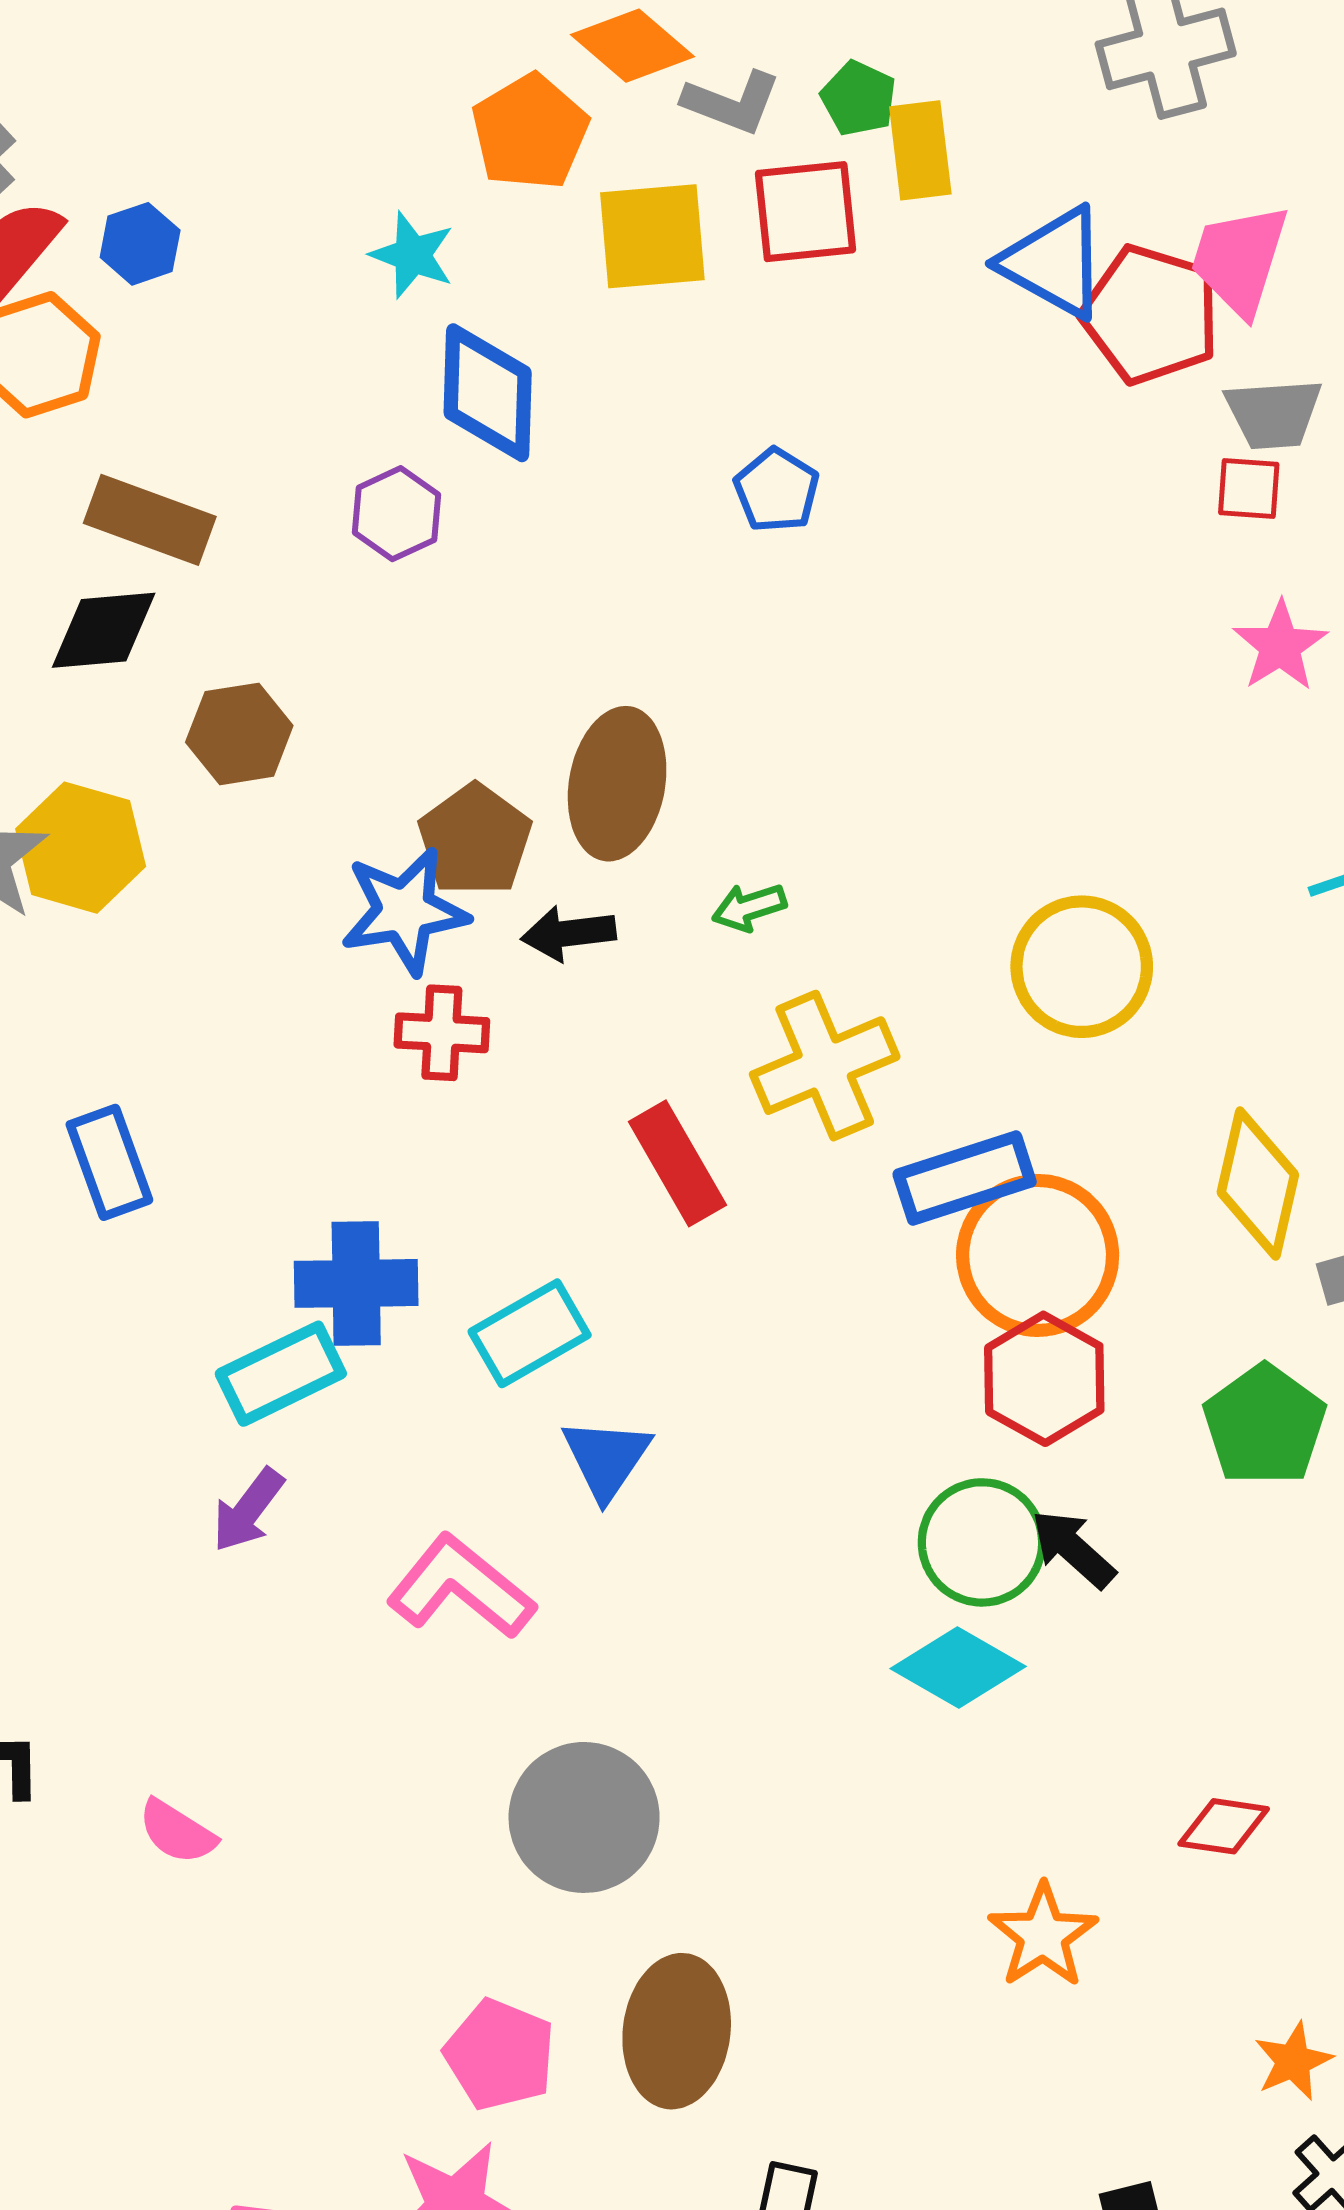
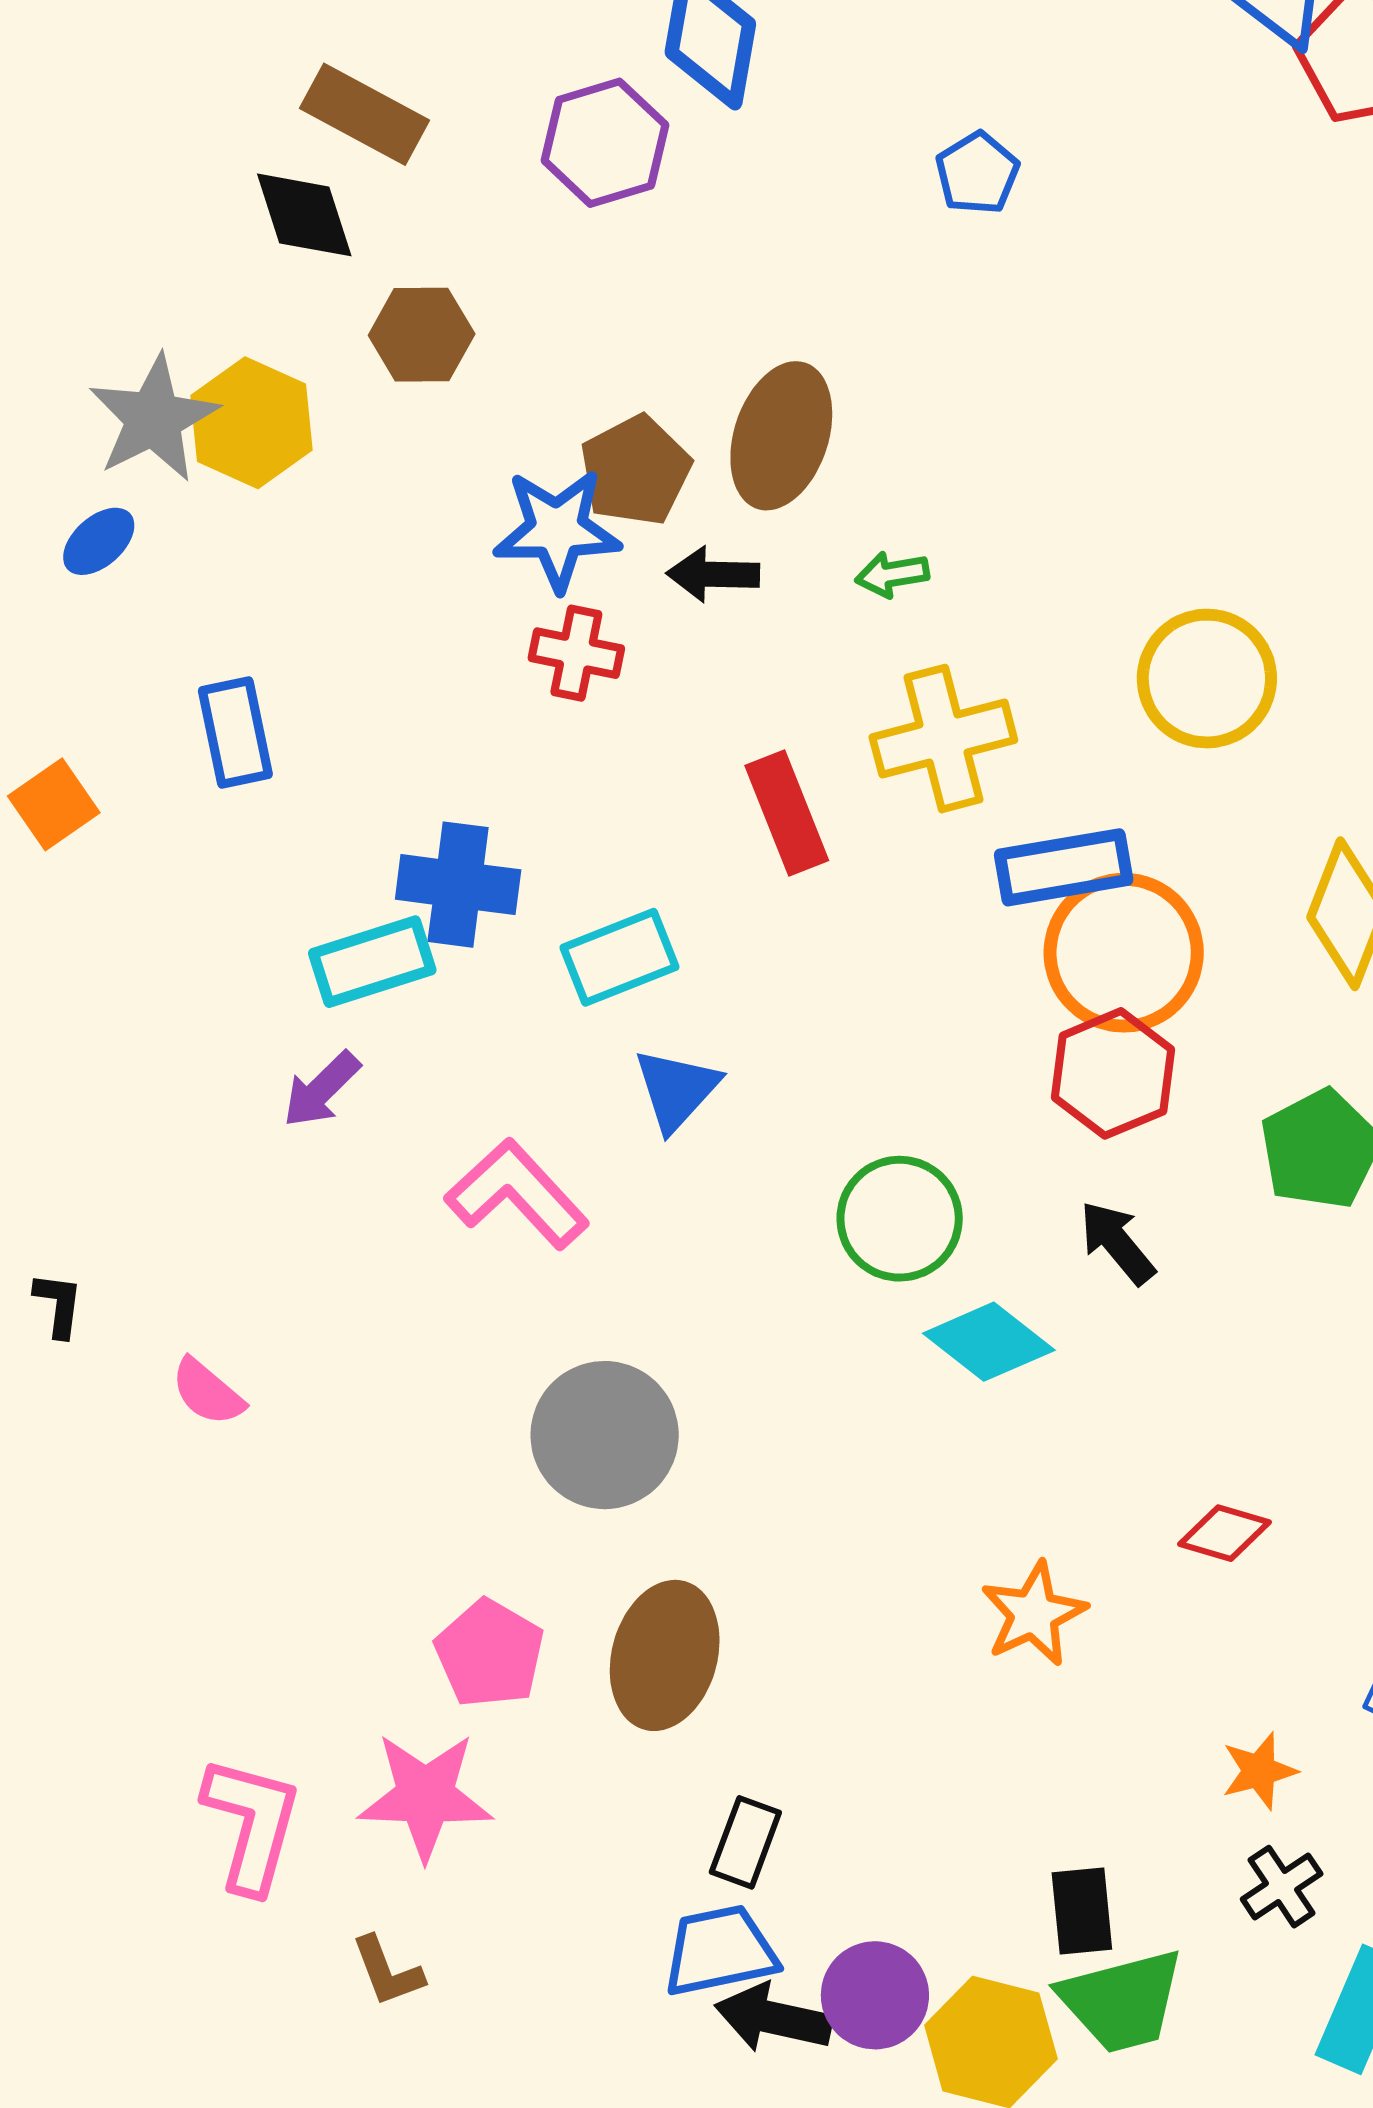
purple hexagon: (396, 514) -> (605, 143), size x1.4
black diamond: (104, 630) -> (304, 215), turned 69
green circle: (982, 1542) -> (900, 1219), moved

